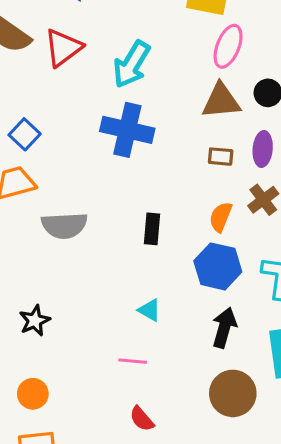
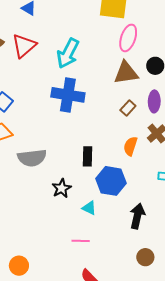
brown rectangle: (221, 157) -> (128, 108), turned -49
blue hexagon: (218, 266) -> (111, 181), moved
black star: (35, 321) -> (62, 188), moved
brown circle: (233, 393) -> (145, 257), size x0.6

